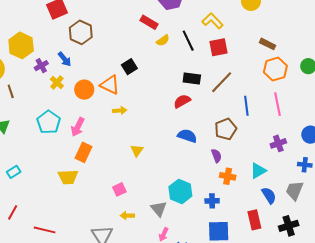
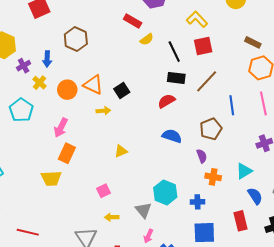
brown hexagon: (81, 32) -> (76, 39), moved
black line: (188, 41) -> (174, 52), moved
blue arrow: (65, 59) -> (47, 59), turned 42
black square: (129, 67) -> (122, 90), moved
cyan pentagon: (49, 122) -> (21, 110), moved
yellow triangle: (137, 150) -> (121, 151), turned 32

